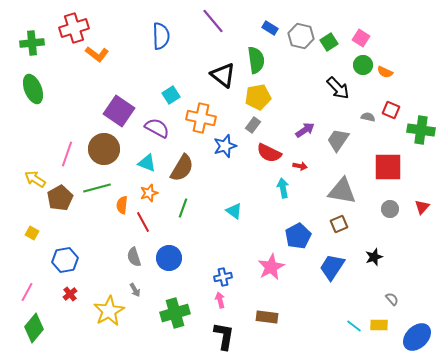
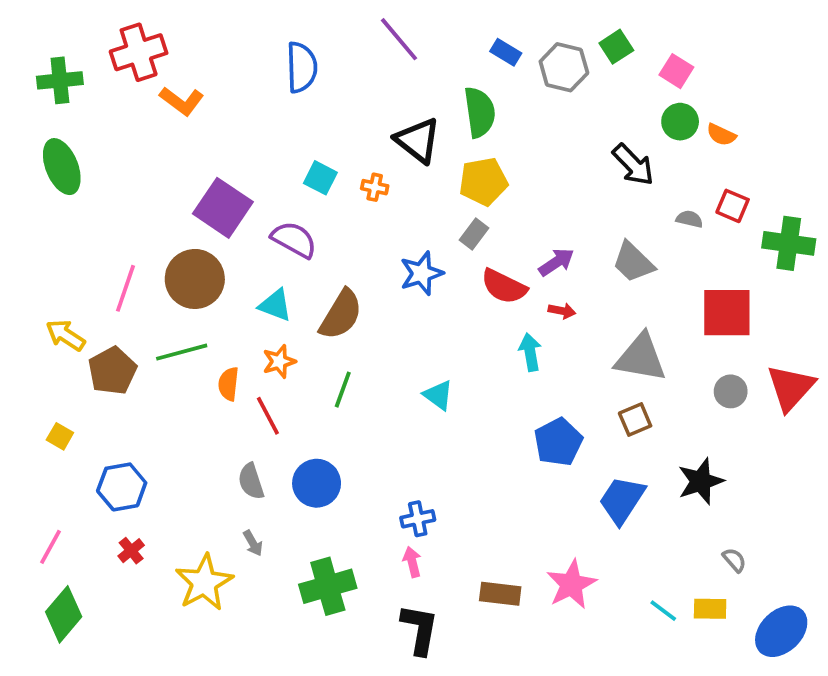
green square: (329, 42) -> (616, 47), moved
cyan square: (171, 95) -> (320, 178), turned -30
orange cross: (201, 118) -> (375, 187), moved, size x0.5
purple arrow: (305, 130) -> (556, 262), moved
gray trapezoid: (338, 140) -> (633, 262), turned -80
red triangle: (422, 207) -> (791, 388), size x1.8
black star: (374, 257) -> (701, 481), size x1.4
pink star: (271, 267) -> (571, 584), moved

